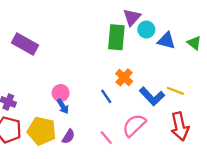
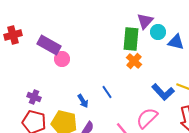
orange cross: (124, 77) -> (134, 61), moved
pink circle: (61, 93) -> (62, 59), moved
blue line: (106, 96) -> (107, 92), moved

